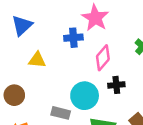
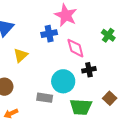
pink diamond: (103, 58) -> (75, 48), turned -50
yellow triangle: (37, 60) -> (21, 55), turned -42

